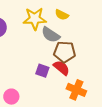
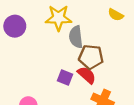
yellow semicircle: (62, 15) -> (116, 15), moved
gray semicircle: (51, 35) -> (76, 37), turned 48

